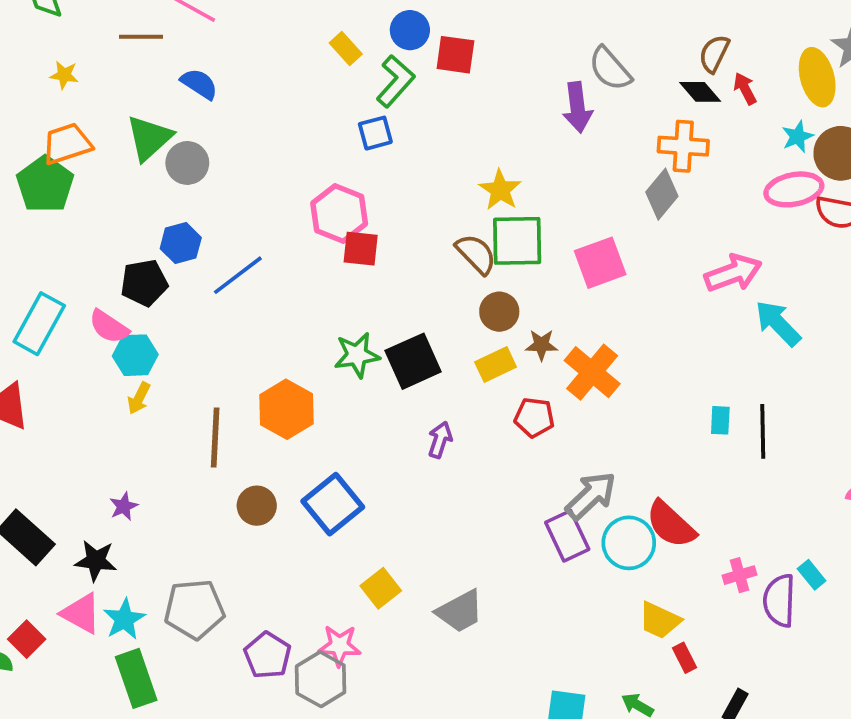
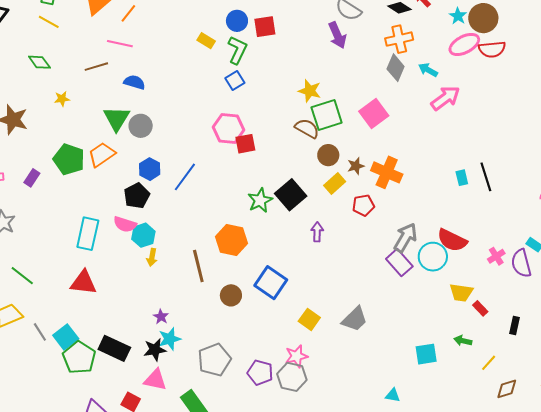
orange trapezoid: (67, 144) -> (102, 155), moved
cyan arrow: (778, 323) -> (428, 70), moved, size x0.7
cyan star: (124, 619) -> (170, 339), moved, turned 30

